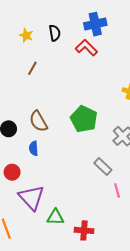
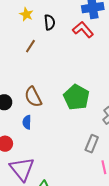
black semicircle: (55, 33) -> (50, 22), moved
gray rectangle: (103, 166) -> (92, 144), turned 66

